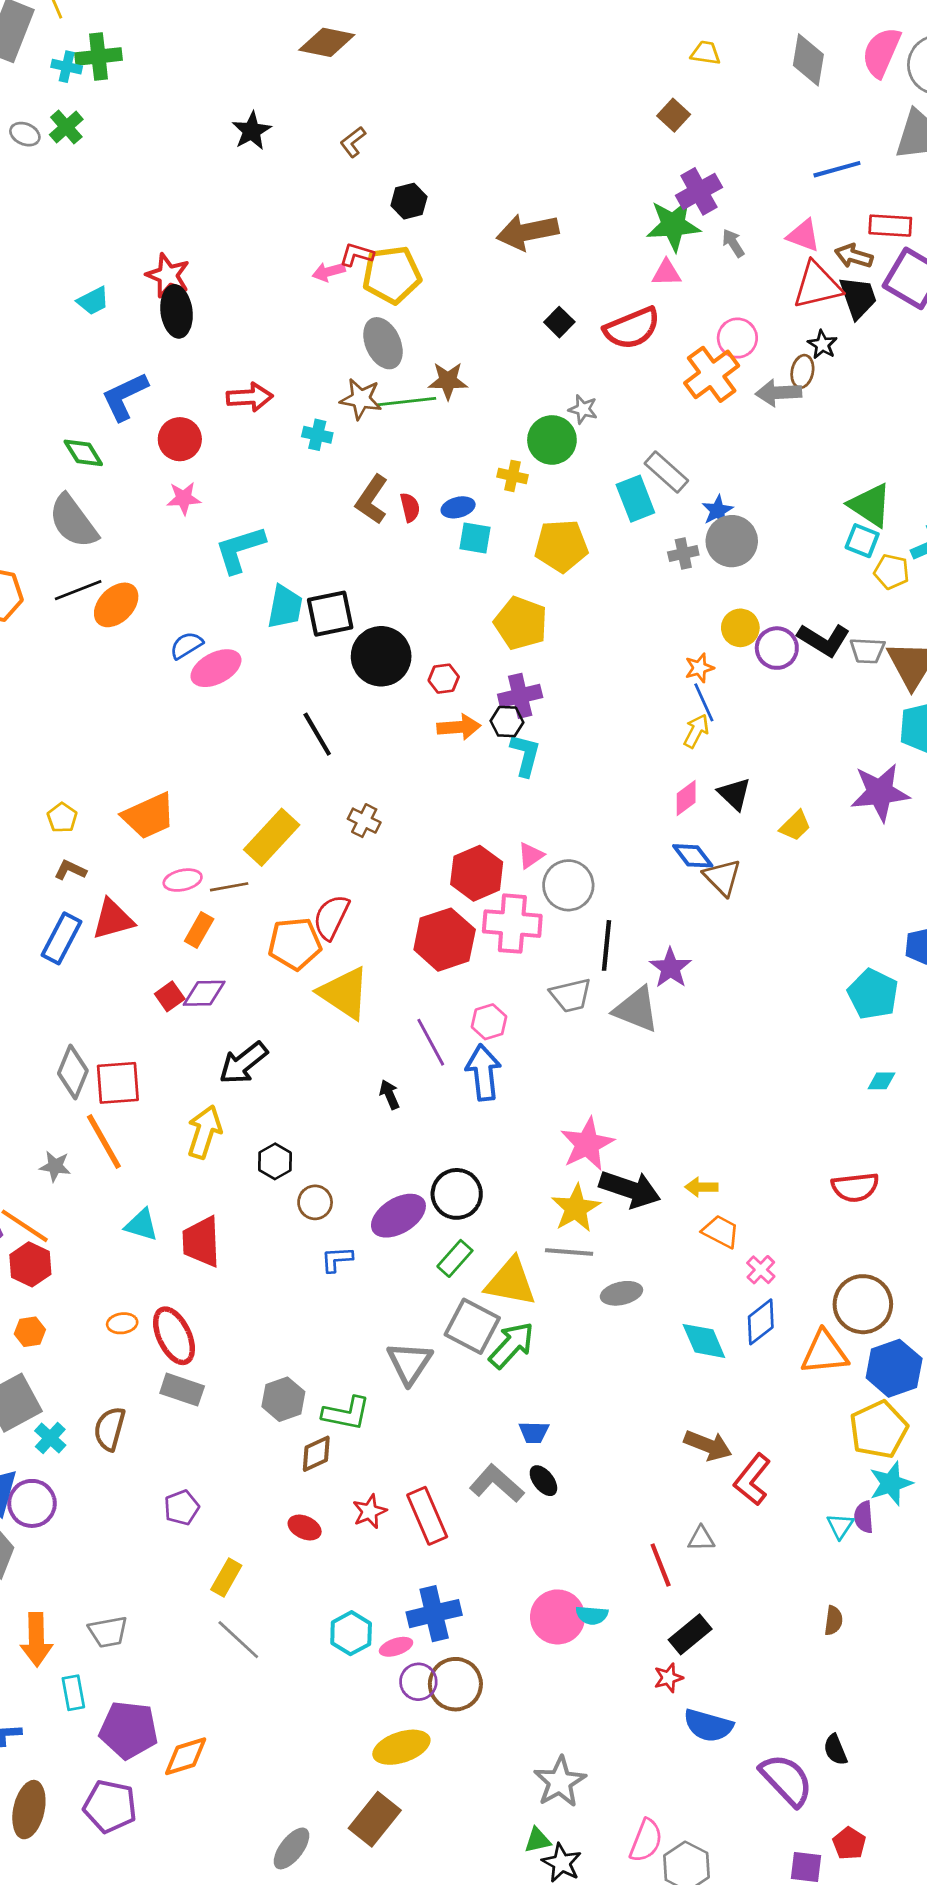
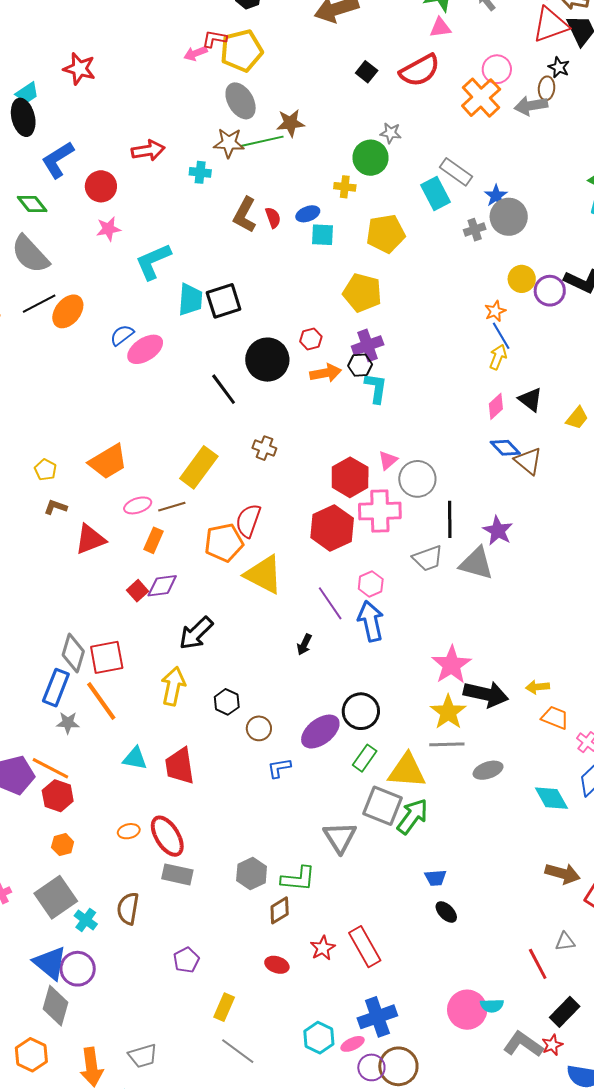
black ellipse: (177, 311) -> (23, 117), moved
black circle: (381, 656) -> (267, 360), moved
blue rectangle: (62, 938) -> (56, 688), moved
black arrow: (389, 1095) -> (304, 645), turned -125
gray L-shape: (497, 1483) -> (523, 1044), moved

